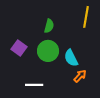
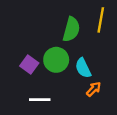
green semicircle: (49, 26) -> (71, 29), moved, size x1.5
purple square: (19, 48) -> (29, 64), moved

